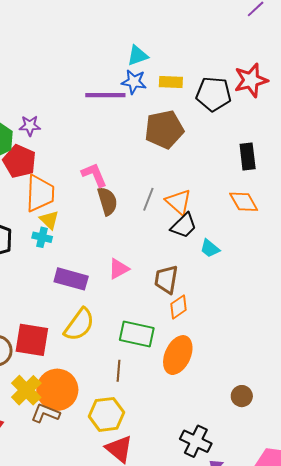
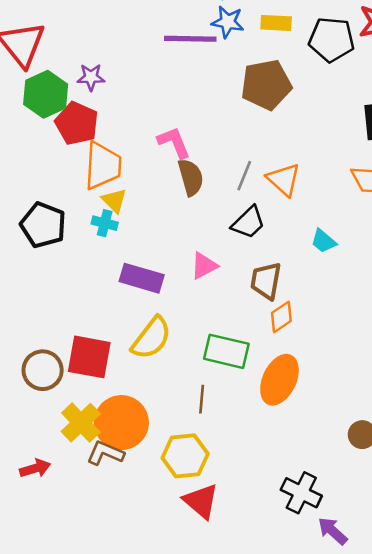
black trapezoid: (184, 226) -> (248, 223), moved

